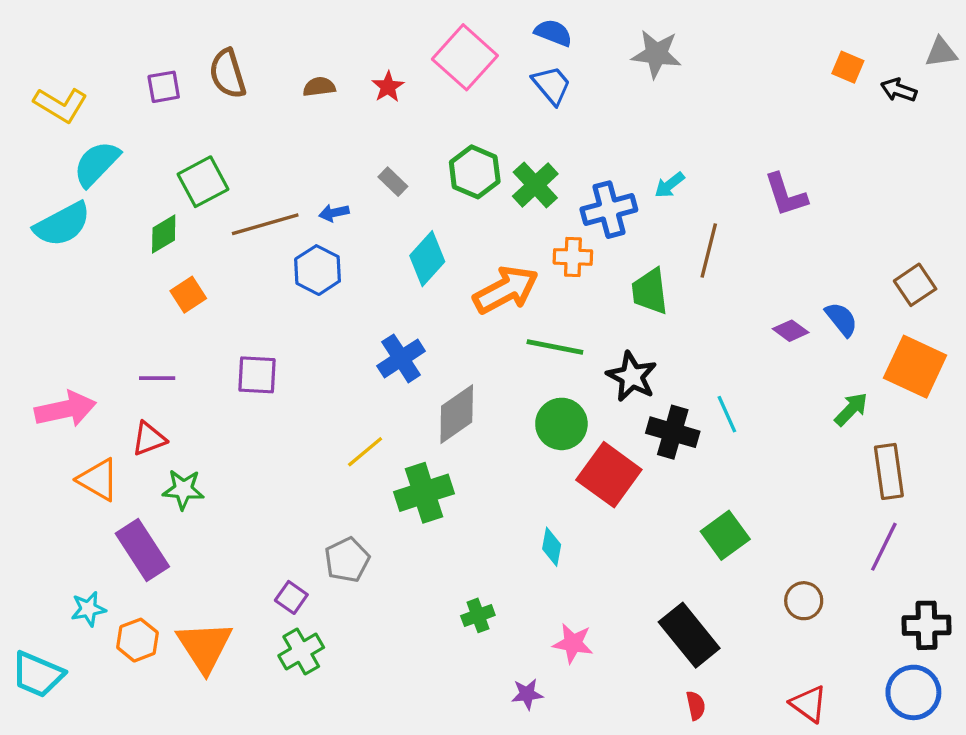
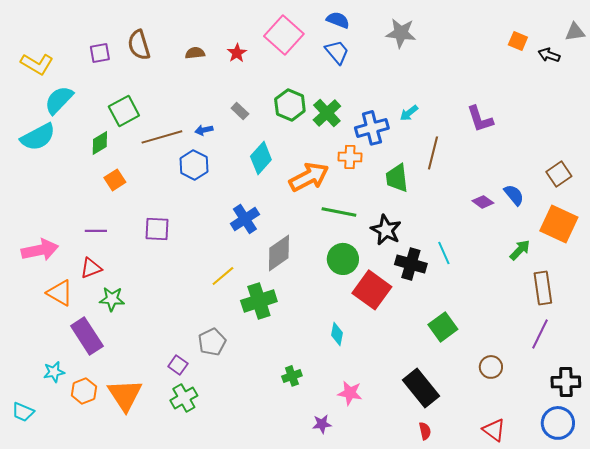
cyan trapezoid: (38, 674) -> (23, 412), size x0.7

